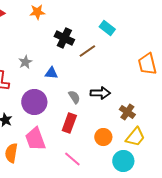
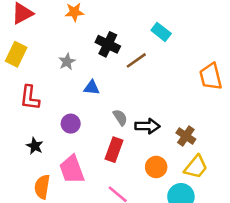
gray star: (25, 62) -> (67, 62), moved
black arrow: (100, 93) -> (147, 126), moved
purple circle: (34, 102) -> (71, 124), size x0.6

